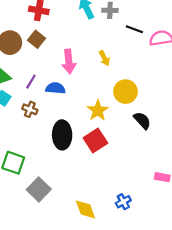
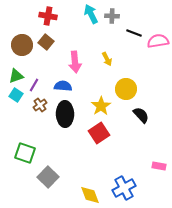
purple line: (31, 82) -> (34, 85), moved
brown cross: (30, 109) -> (40, 105), turned 32
black ellipse: (62, 135) -> (65, 114), moved
blue cross: (123, 202) -> (124, 188), size x1.6

